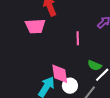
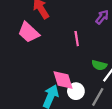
pink trapezoid: (35, 26) -> (29, 32), turned 55

